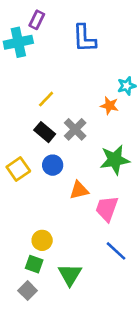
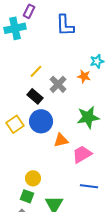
gray cross: (75, 129) -> (58, 84), moved
blue circle: (53, 165) -> (41, 121), size x1.5
pink trapezoid: (107, 209) -> (82, 154), turned 40
blue line: (116, 251) -> (89, 186), turned -36

